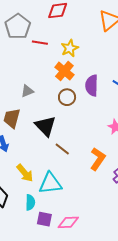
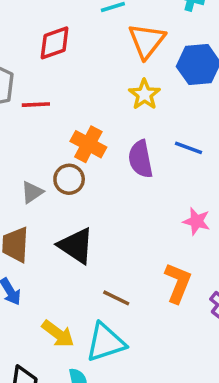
yellow star: (70, 48) -> (144, 94), moved
brown circle: (67, 97) -> (69, 179), moved
brown line: (62, 149) -> (116, 298), moved

